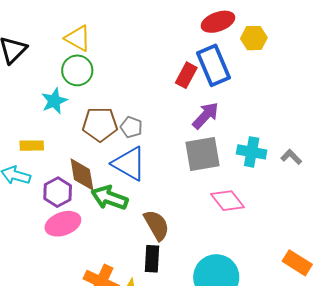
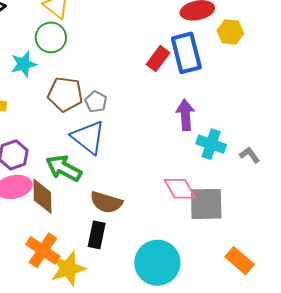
purple arrow: (206, 115) -> (185, 115), moved, turned -56
gray square: (203, 154) -> (206, 204), moved
brown diamond: (82, 174) -> (42, 196), moved
brown semicircle: (157, 225) -> (106, 202), turned 128

